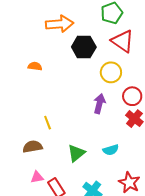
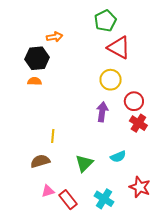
orange arrow: (59, 24) -> (55, 37), size x0.6
black hexagon: (84, 47) -> (37, 58), moved
yellow line: (48, 123) -> (53, 136), turned 32

